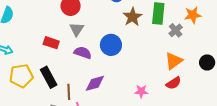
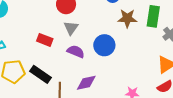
brown star: (132, 17) -> (127, 18), turned 30
black rectangle: (49, 77) -> (40, 74), turned -30

